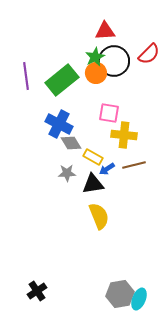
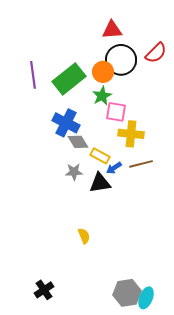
green star: (95, 57) -> (102, 96), moved
yellow semicircle: (99, 216) -> (84, 236), moved, size x0.6

